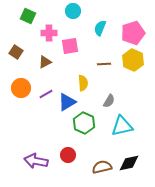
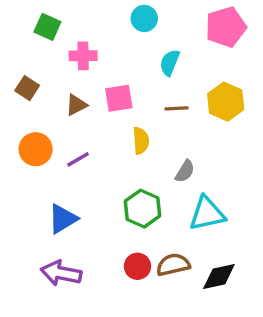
cyan circle: (73, 11) -> (144, 18), moved
cyan semicircle: (100, 28) -> (170, 63), moved
pink pentagon: (133, 33) -> (226, 27), moved
pink square: (70, 46) -> (119, 98), moved
blue triangle: (67, 102) -> (63, 219), moved
red circle: (68, 155) -> (137, 266), moved
brown semicircle: (102, 167) -> (173, 265), moved

